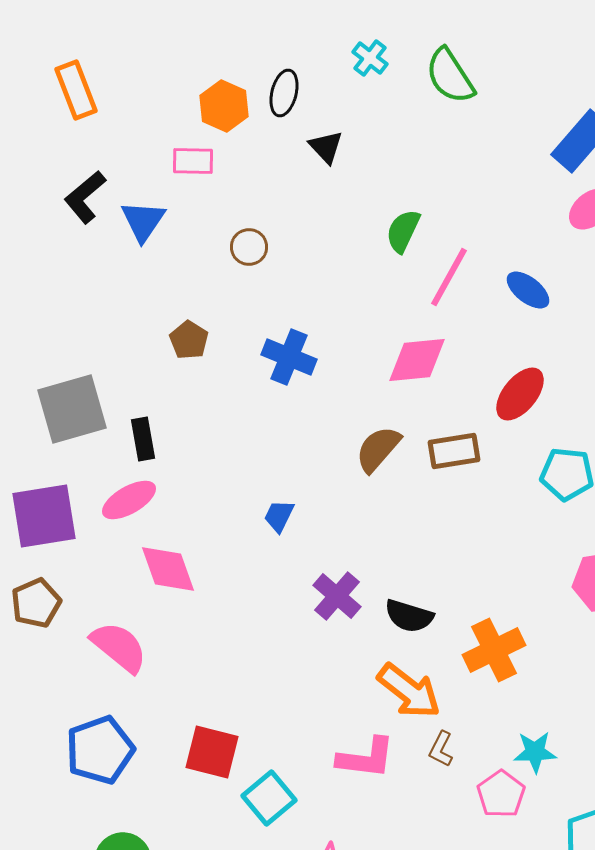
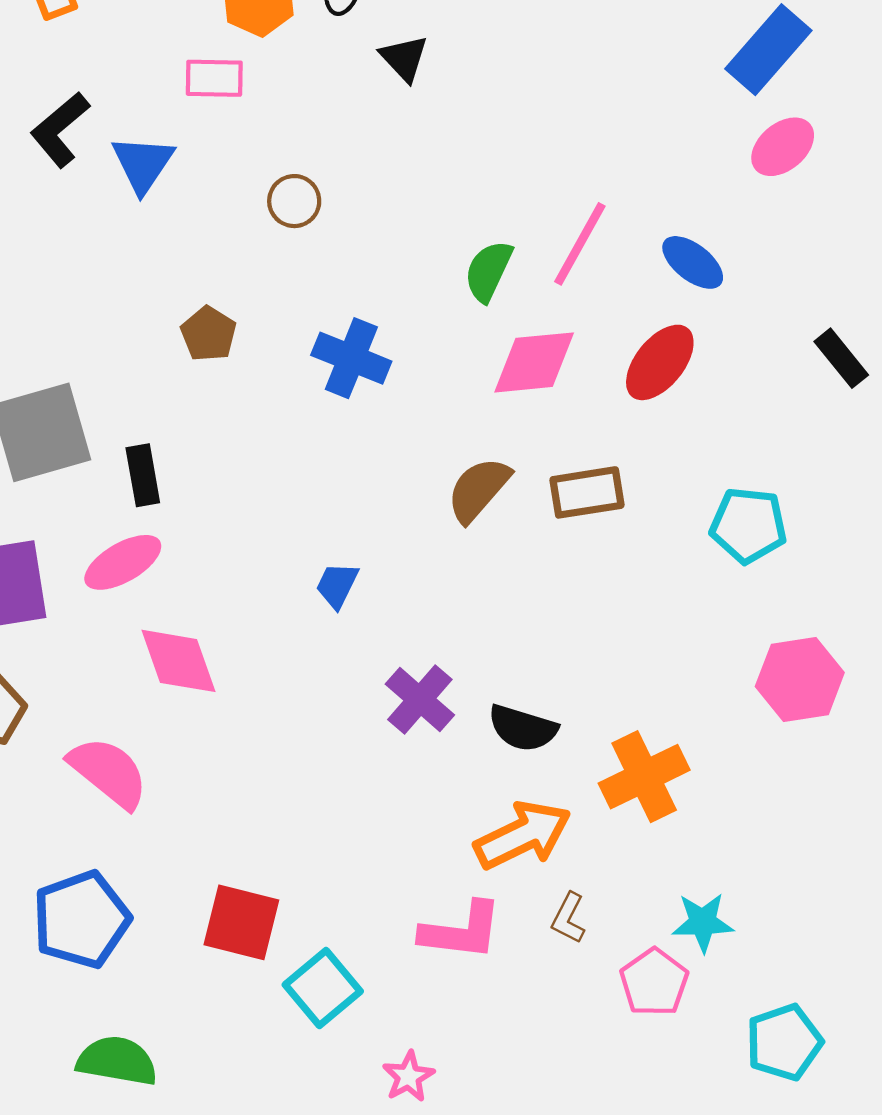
green semicircle: (403, 231) -> (488, 271), moved
red ellipse: (520, 394) -> (660, 362), moved
orange arrow: (409, 691) -> (523, 835), turned -64

